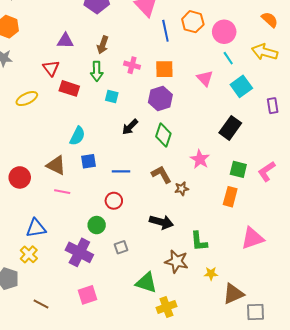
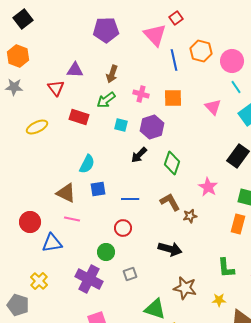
red triangle: (51, 68) -> (56, 88), moved
green arrow: (97, 71) -> (106, 100), turned 54
purple hexagon: (160, 99) -> (152, 127), moved
red circle: (20, 177) -> (30, 222), moved
blue triangle: (36, 228) -> (52, 243), moved
green L-shape: (199, 241) -> (226, 268), moved

